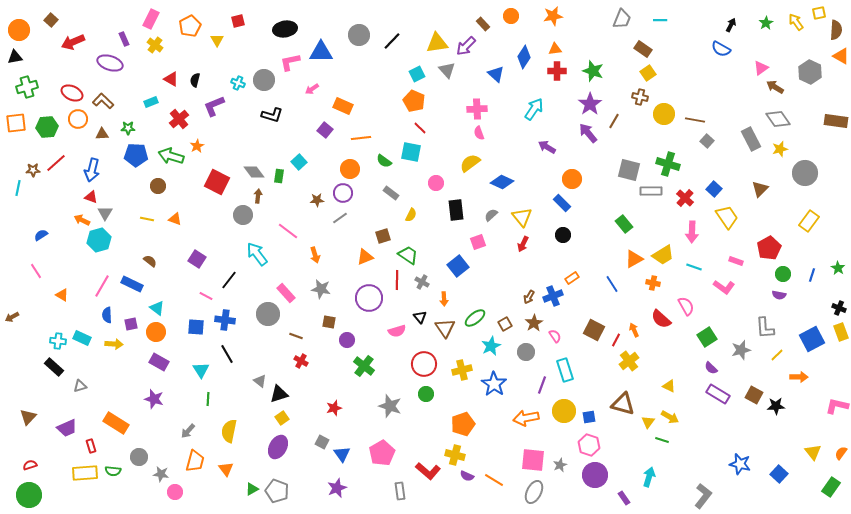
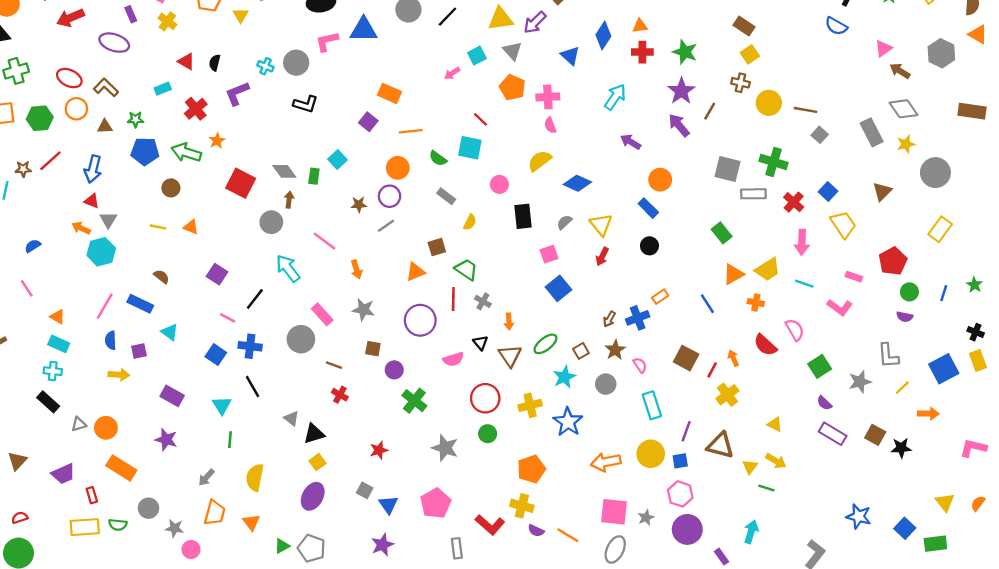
pink arrow: (312, 89) -> (452, 73), moved
orange pentagon: (414, 101) -> (512, 87), moved
blue square: (458, 266) -> (558, 288), moved
blue square: (196, 327) -> (216, 355), turned 30
orange circle: (156, 332) -> (106, 428), moved
cyan rectangle: (82, 338) -> (59, 344), moved
purple line: (542, 385) -> (686, 431), moved
green rectangle: (831, 487) -> (935, 544), moved, turned 48

